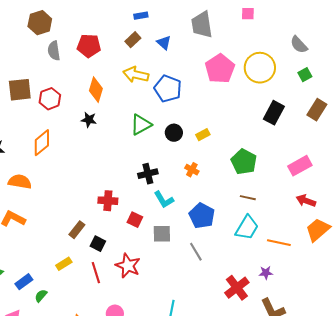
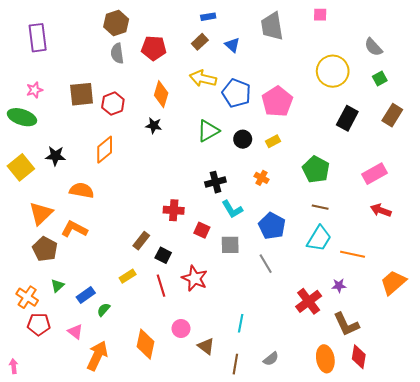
brown hexagon: (40, 23) -> (116, 23), moved
pink pentagon: (220, 69) -> (277, 101), moved
orange trapezoid: (318, 230) -> (393, 282), moved

